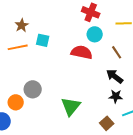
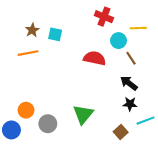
cyan circle: (95, 34) -> (119, 41), moved
cyan square: (43, 40) -> (55, 34), moved
gray circle: (33, 89) -> (48, 124), moved

